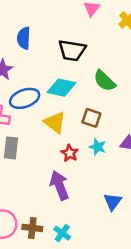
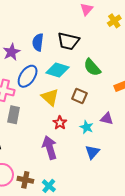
blue semicircle: (24, 38) -> (38, 42), moved
blue ellipse: (25, 98) -> (28, 76), turned -40
cyan star: (98, 147) -> (87, 127), moved
blue triangle: (113, 202) -> (92, 152), moved

